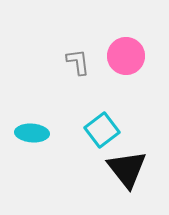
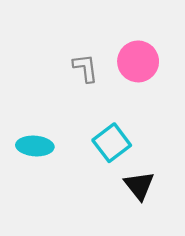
black triangle: (127, 169) -> (139, 186), size x0.7

